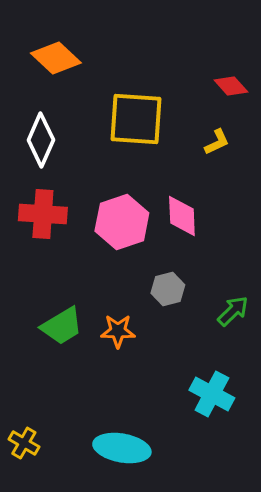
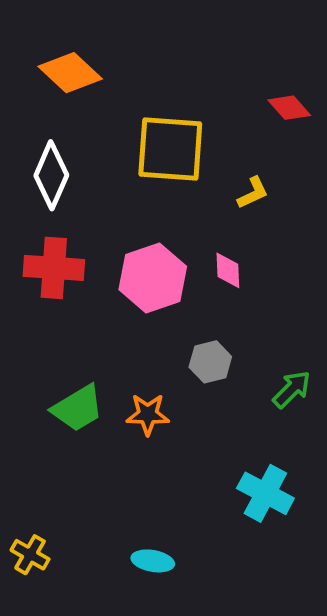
yellow L-shape: (217, 142) -> (253, 193), moved
pink diamond: (182, 216) -> (228, 270), size x0.7
cyan ellipse: (122, 448) -> (153, 561), size x0.6

